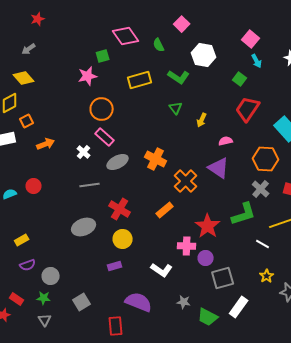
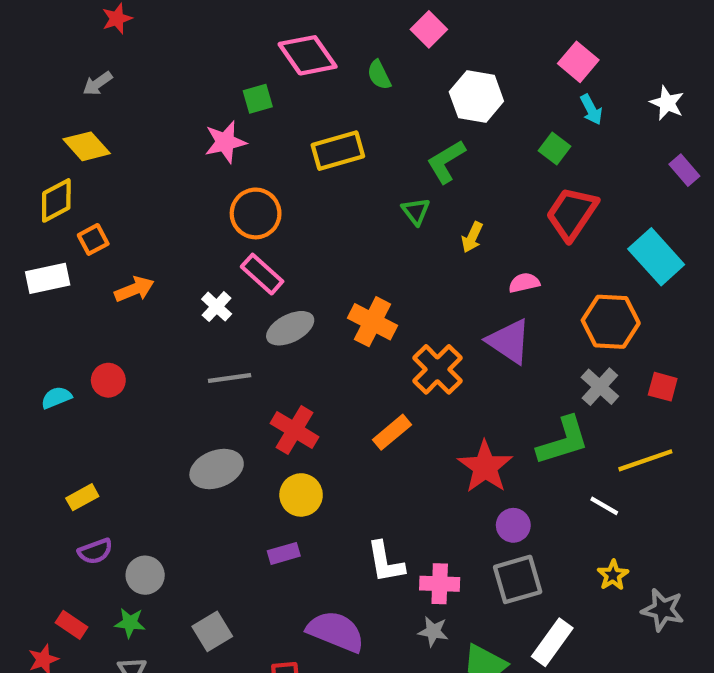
green L-shape: (179, 77) -> (446, 161), moved, turned 115
pink cross: (187, 246) -> (440, 584), moved
purple circle: (206, 258) -> (513, 525), moved
white L-shape: (162, 270) -> (386, 562), turned 45

